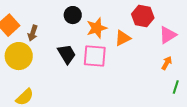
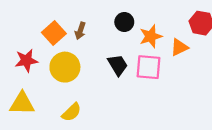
brown arrow: (33, 33) -> (80, 31), moved

